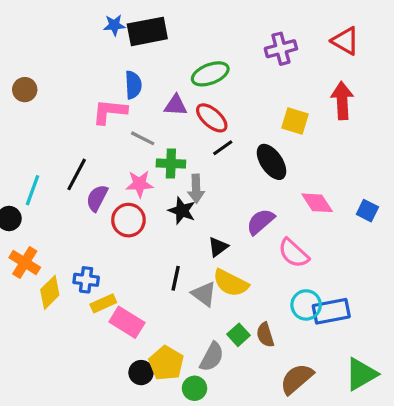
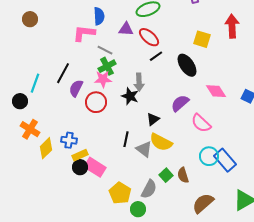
green cross: (171, 163) -> (107, 66), moved, turned -30
blue rectangle: (331, 311) -> (225, 160), turned 60
black circle: (141, 373) -> (80, 167), moved

